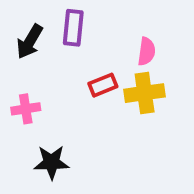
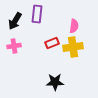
pink cross: (26, 109) -> (14, 46), moved
black star: (51, 162) -> (55, 82), moved

